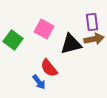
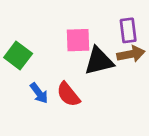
pink square: (44, 29) -> (78, 40), moved, turned -30
blue arrow: (39, 82) -> (39, 93), moved

